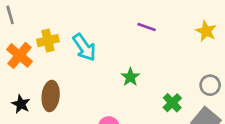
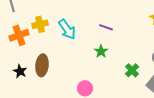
purple line: (147, 27) -> (106, 27), moved
orange cross: (20, 55) -> (19, 35), turned 30

